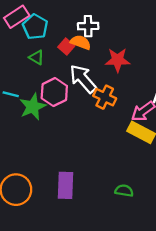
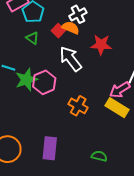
white cross: (88, 26) -> (78, 14), turned -30
pink hexagon: (54, 92) -> (44, 82), moved
orange cross: (105, 97) -> (78, 106), moved

